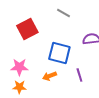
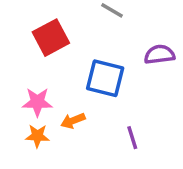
purple line: (79, 75) -> (132, 138), moved
orange arrow: (49, 76) -> (73, 121), moved

